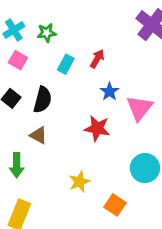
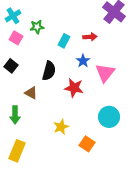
green star: (47, 33) -> (37, 27), moved
red arrow: (97, 59) -> (90, 37), moved, turned 56
cyan rectangle: (66, 64) -> (64, 41), moved
black semicircle: (43, 100) -> (49, 71), moved

